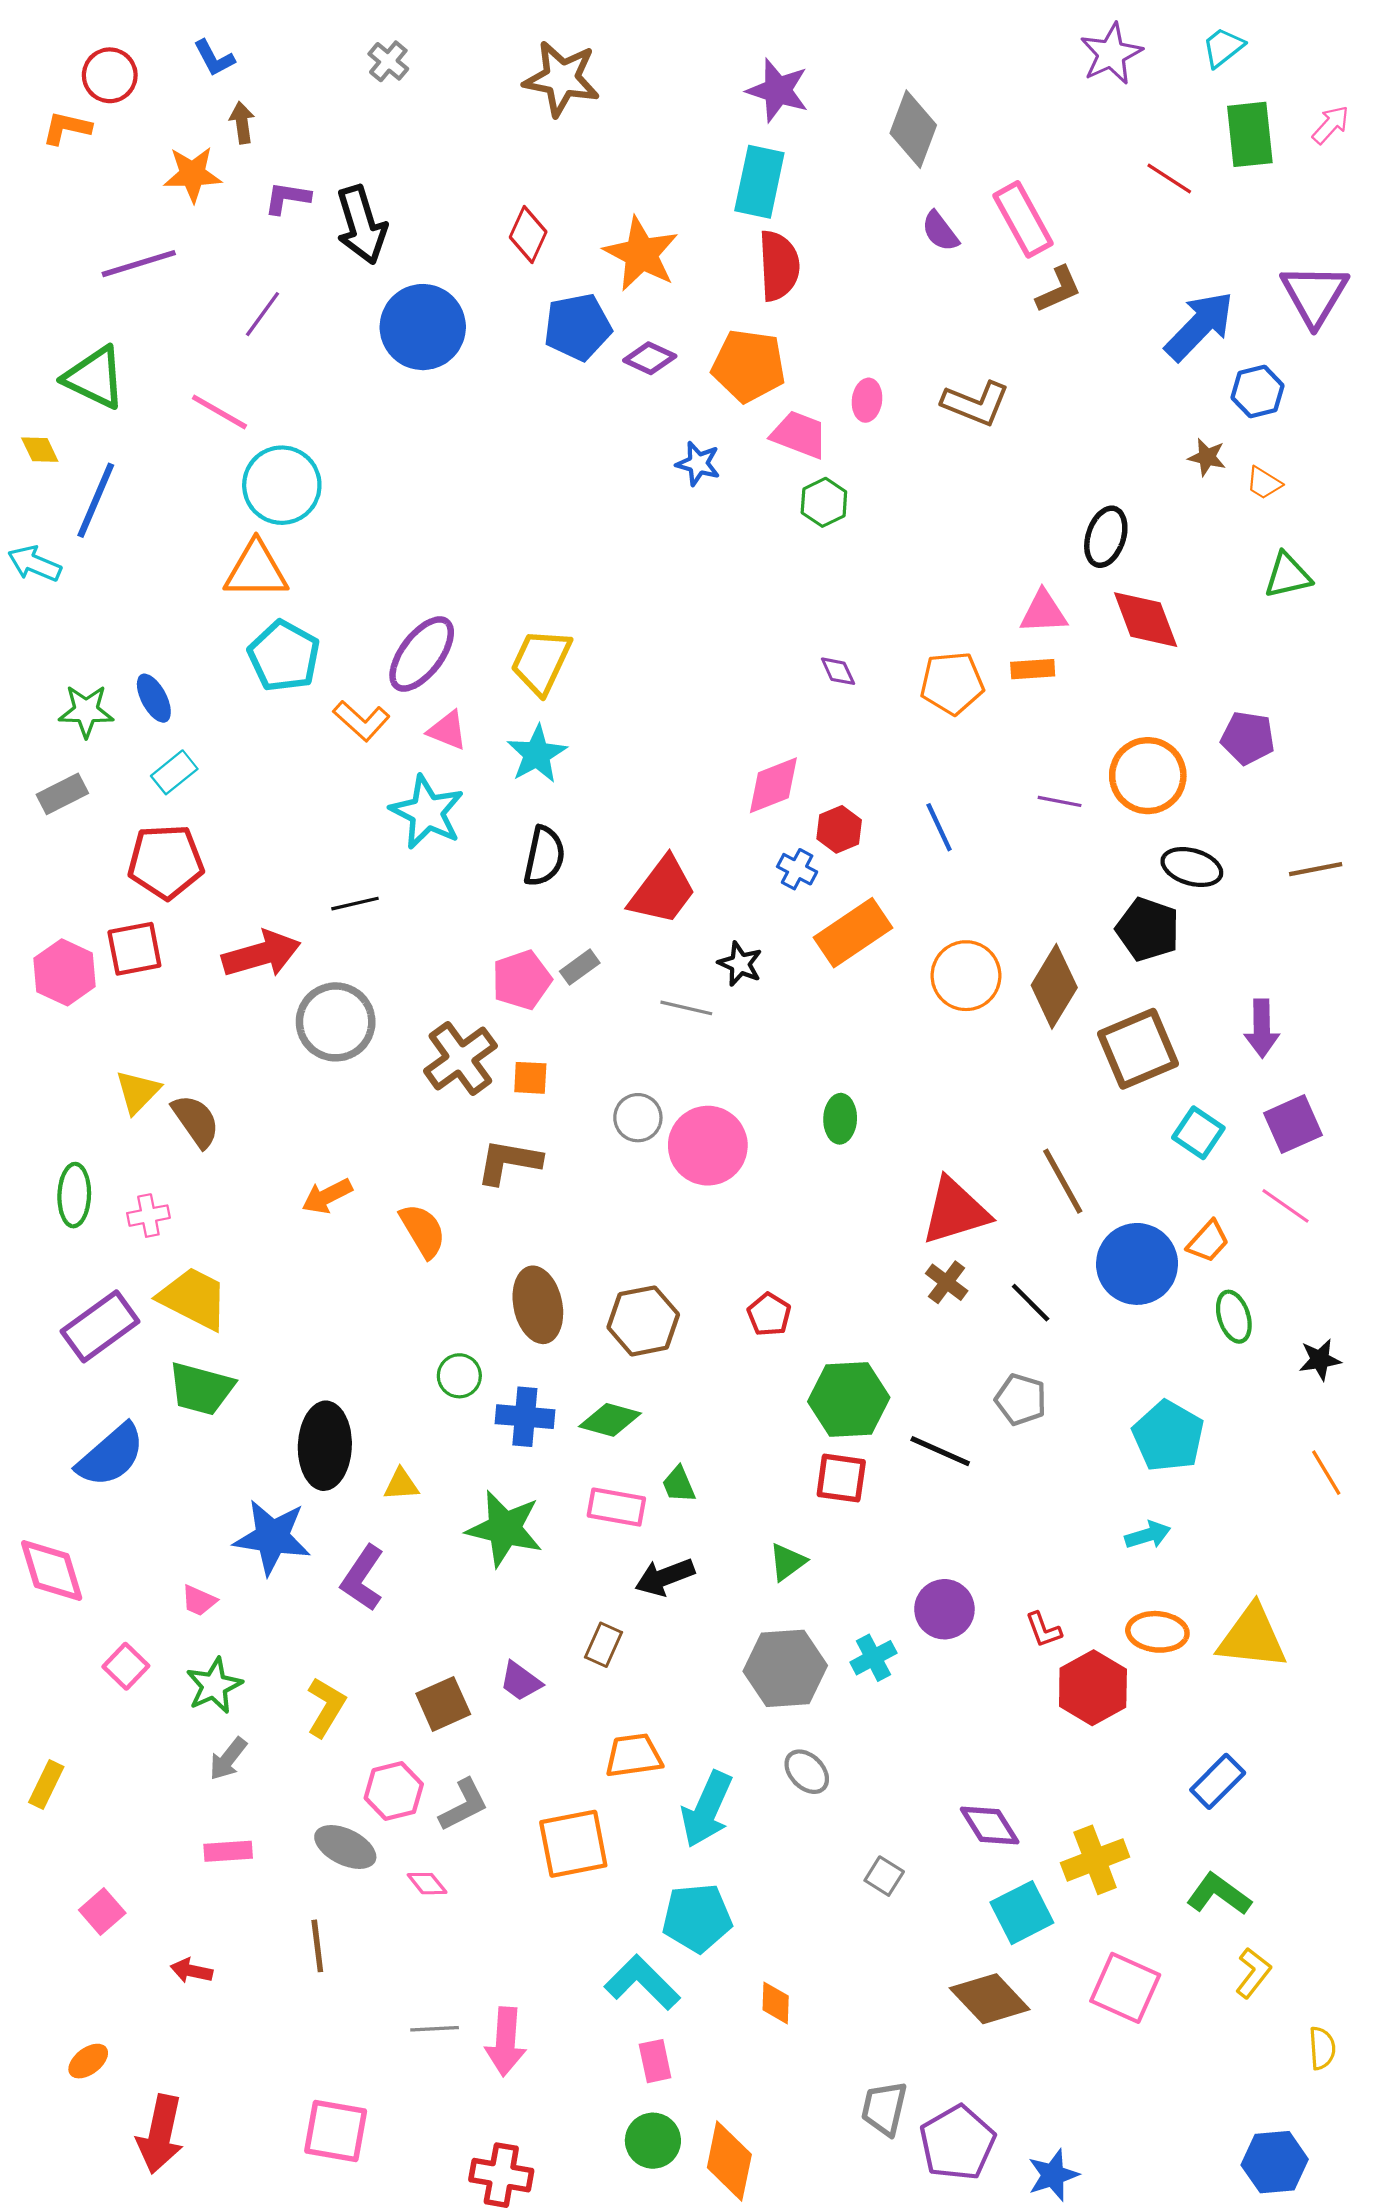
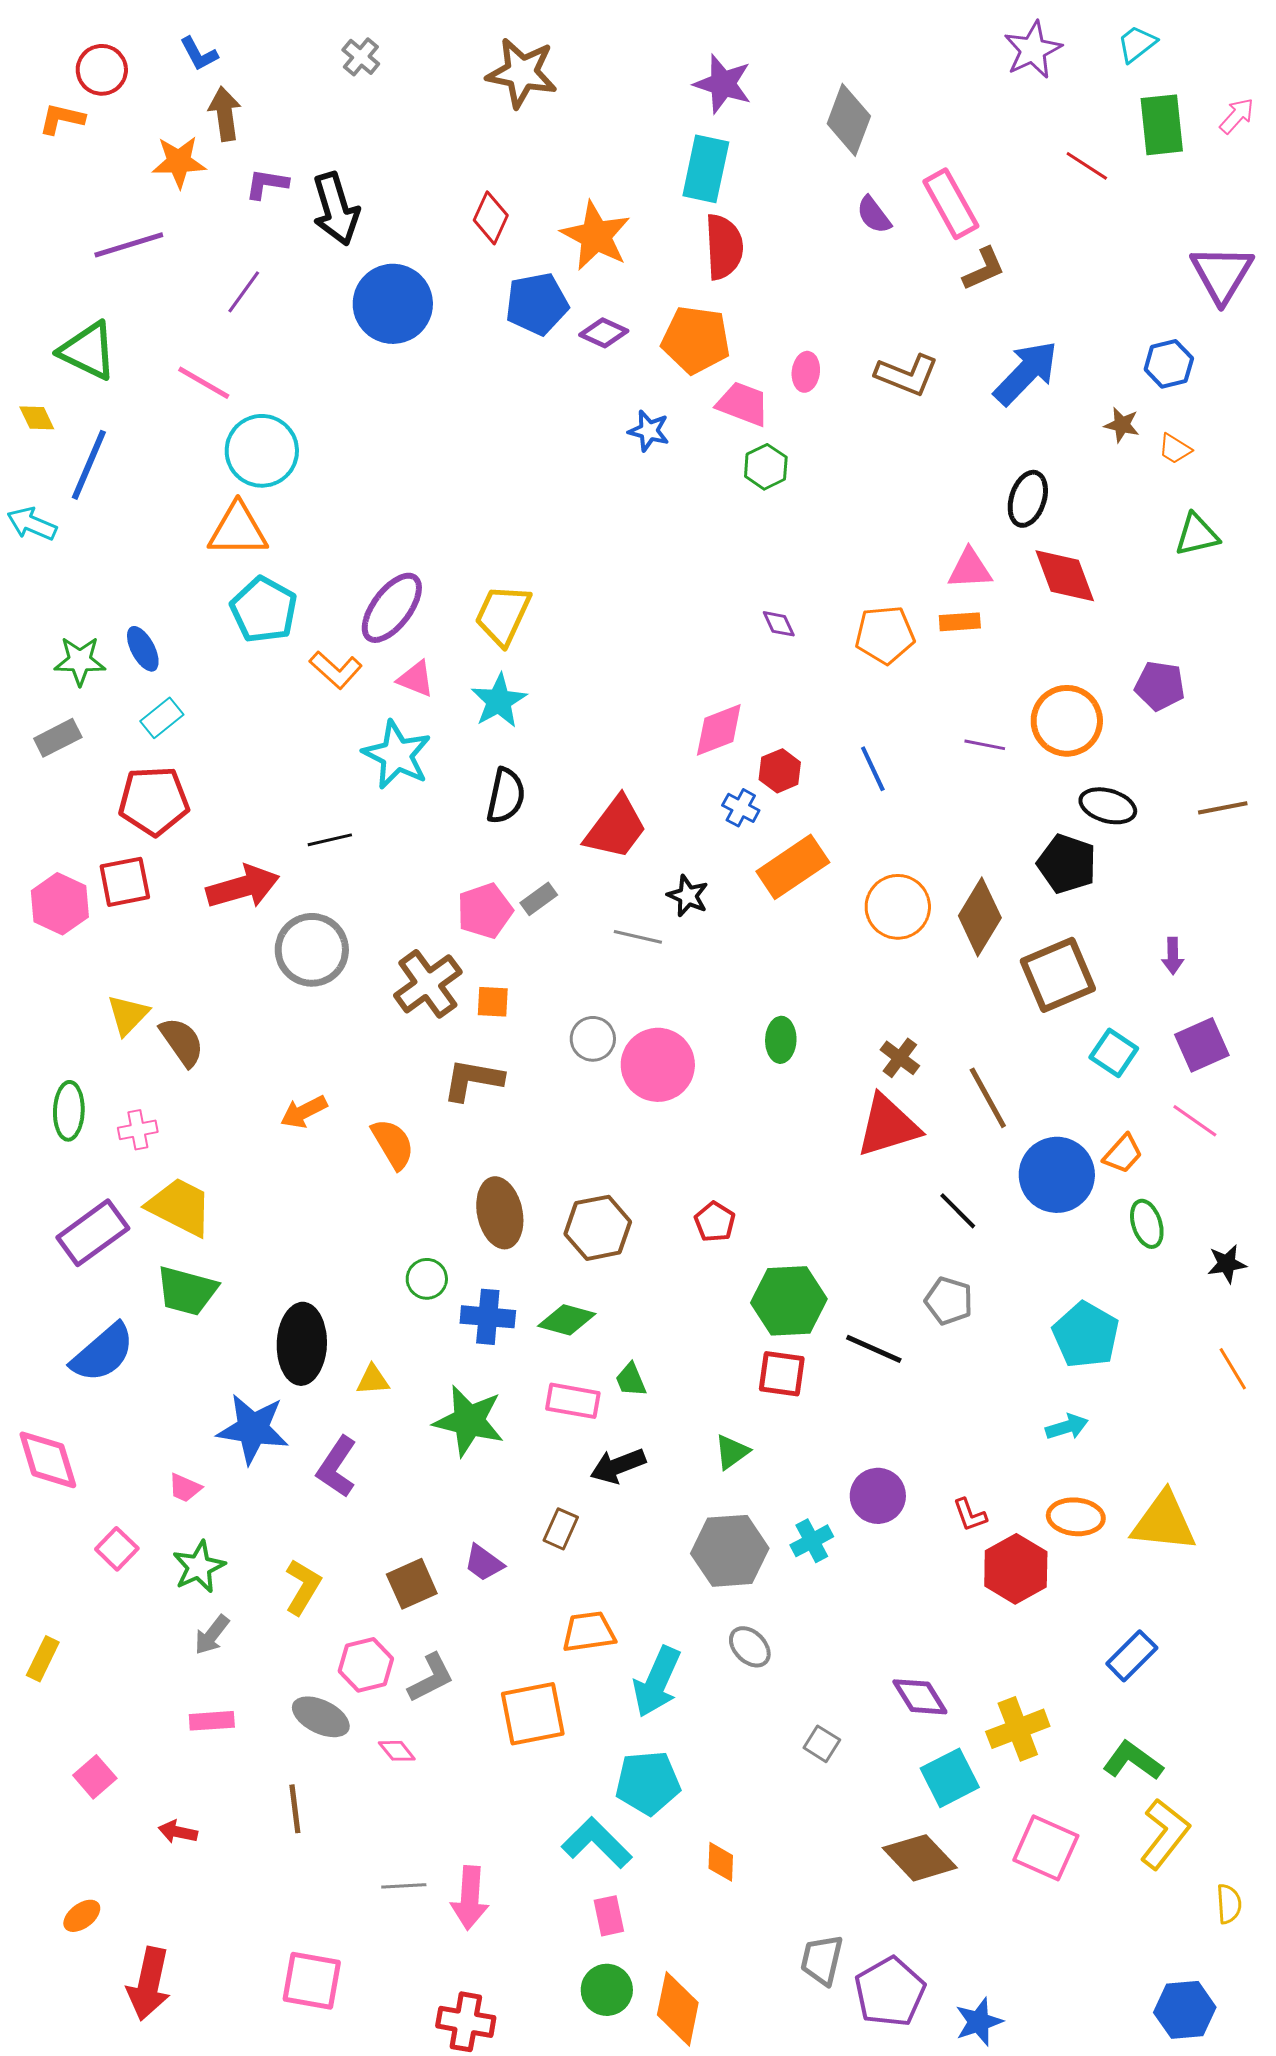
brown arrow: (242, 123) -> (225, 114), size x1.4
blue arrow: (1199, 326) -> (1026, 373), moved
purple arrow: (1262, 1028) -> (1173, 956), size x0.7
brown cross: (947, 1282) -> (900, 1058), moved
yellow L-shape: (1253, 1973) -> (1165, 1834), size x1.5

